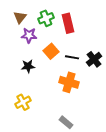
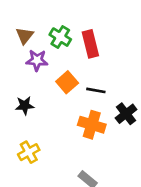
green cross: (46, 18) -> (60, 37), turned -35
black cross: (94, 59) -> (126, 114), moved
black star: (28, 66) -> (25, 106), moved

